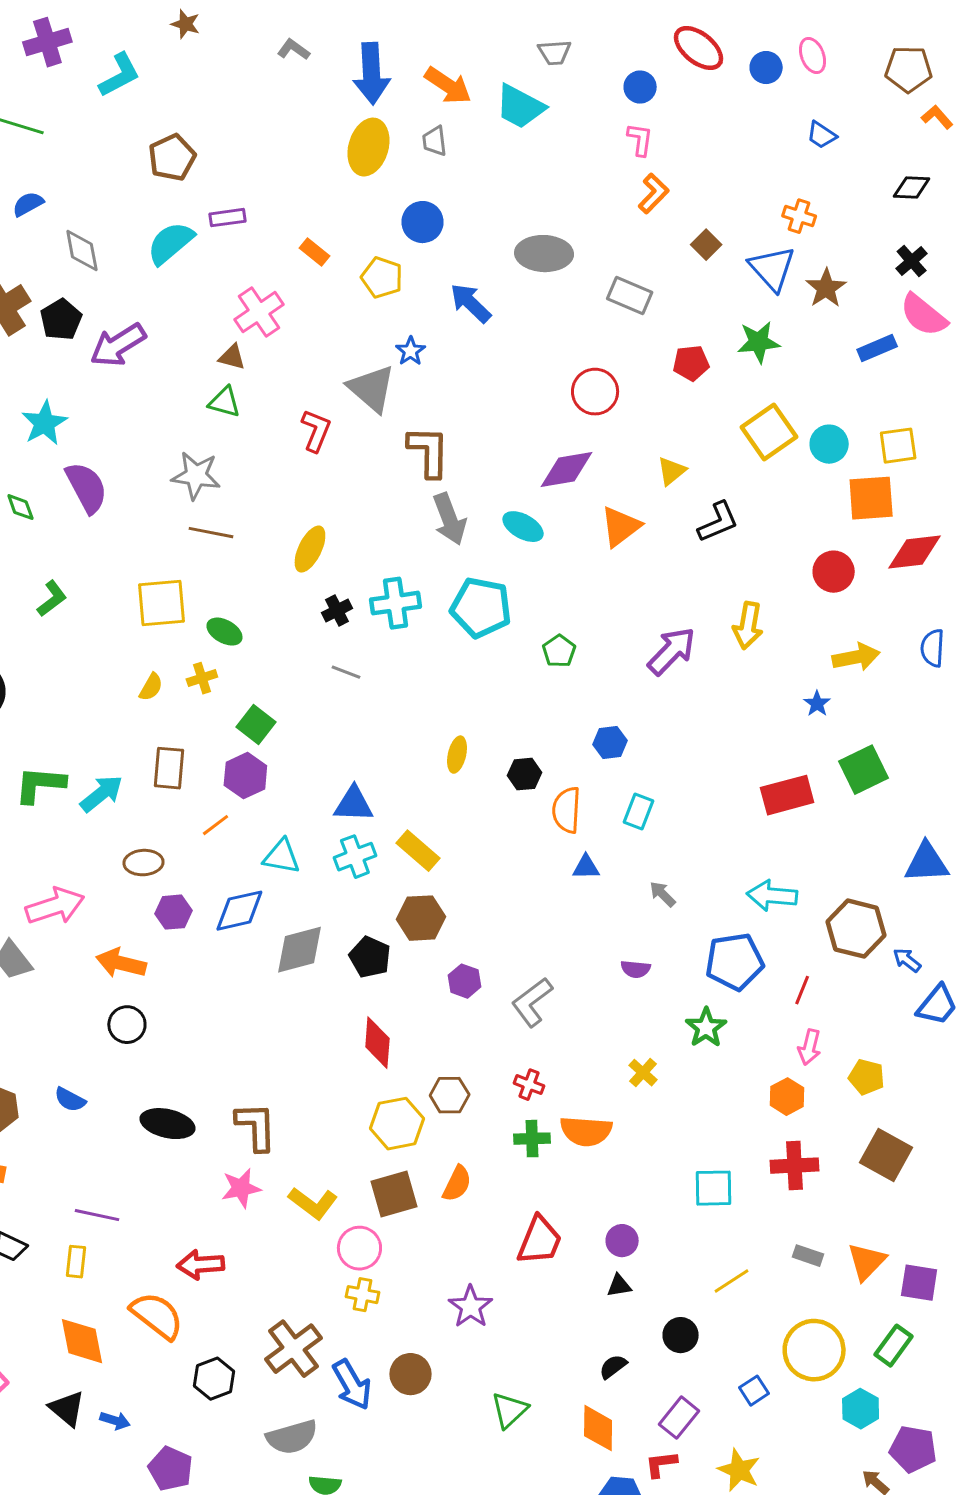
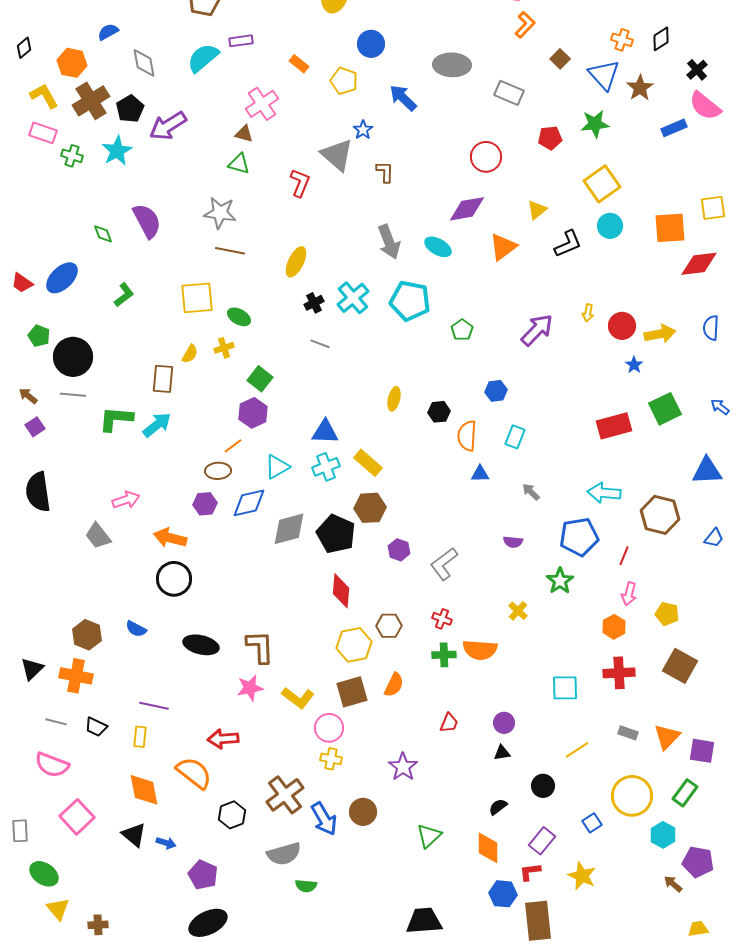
black diamond: (912, 188) -> (661, 39), moved, turned -35
cyan star: (44, 423) -> (117, 151), moved
cyan circle: (829, 444) -> (610, 226), moved
yellow square: (898, 446) -> (713, 208), moved
brown L-shape: (429, 452) -> (385, 172), moved, size x0.6
red circle: (834, 572) -> (622, 326), moved
cyan cross: (395, 603) -> (353, 298), turned -32
yellow arrow: (748, 626) -> (588, 313), size x0.6
brown rectangle: (169, 768) -> (163, 379), moved
cyan triangle: (281, 857) -> (277, 467), turned -40
brown ellipse: (143, 863) -> (218, 471), moved
pink arrow: (55, 906) -> (126, 500), size x0.7
black pentagon: (370, 957) -> (336, 534), size x1.4
blue arrow: (907, 960) -> (720, 407), moved
blue trapezoid: (937, 1005) -> (714, 538), moved, size x0.7
black circle: (127, 1025) -> (174, 579), size x1.4
red trapezoid: (540, 1241) -> (449, 723), size x0.6

